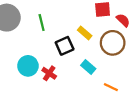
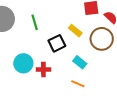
red cross: (49, 73) -> (43, 70), turned -32
orange line: (111, 87) -> (78, 84), moved

